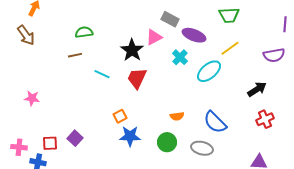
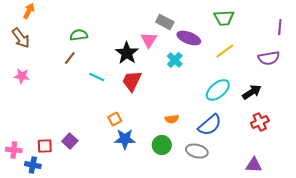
pink triangle: (154, 37) -> (149, 40), turned -30
brown line: (75, 55) -> (70, 58), turned -40
cyan ellipse: (209, 71) -> (218, 90), moved
pink star: (32, 98) -> (22, 76), moved
blue semicircle: (215, 122) -> (210, 125), turned -85

